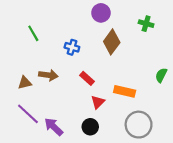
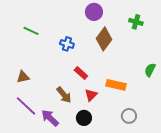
green line: (33, 33) -> (31, 31), turned -35
brown arrow: (48, 75) -> (64, 95), moved, turned 42
gray circle: (139, 125) -> (129, 116), size x0.6

